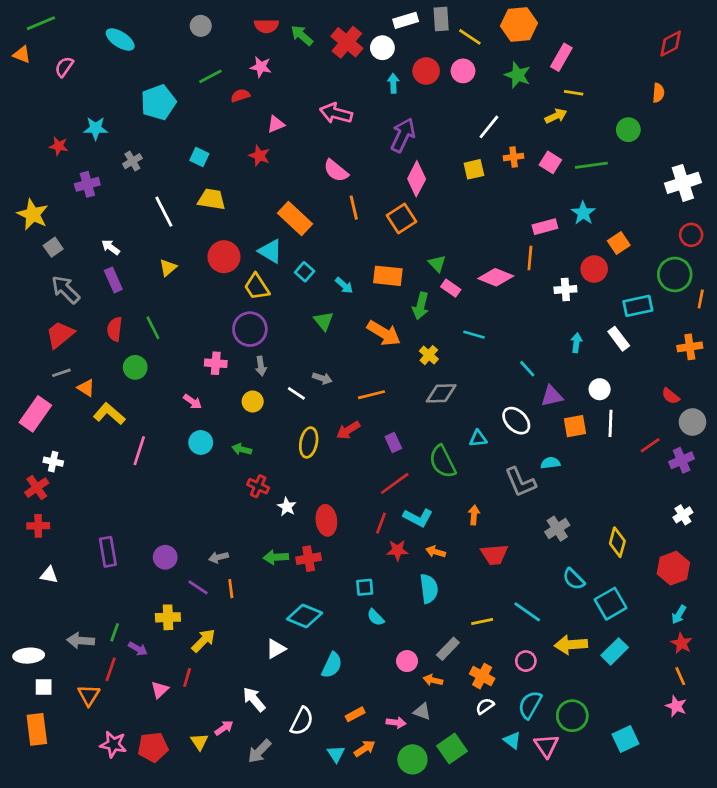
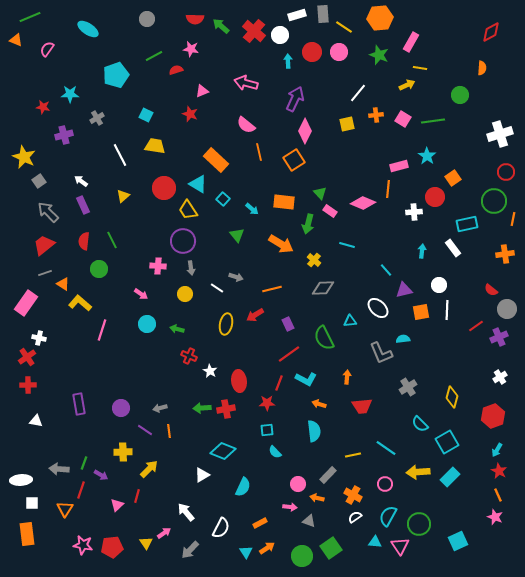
red star: (397, 550) -> (267, 403), moved
pink arrow: (396, 723) -> (290, 507), moved
cyan triangle: (512, 740) -> (375, 542), turned -32

